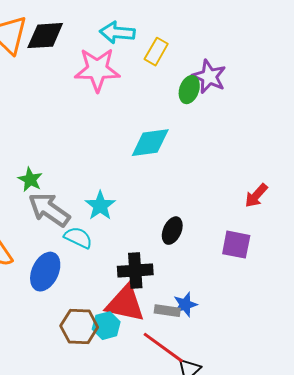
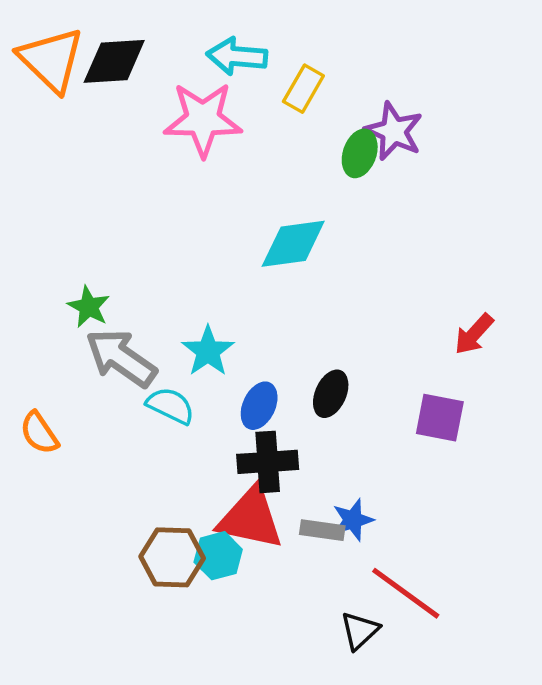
blue ellipse: (45, 272) -> (259, 406), moved, size x0.7
red line: (163, 348) -> (406, 593), moved

